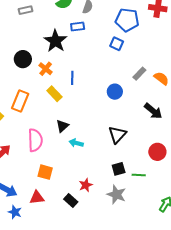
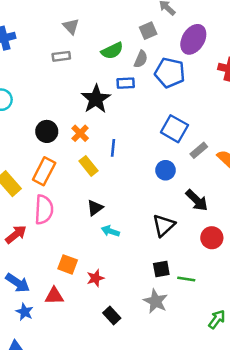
blue pentagon: (127, 20) -> (170, 73), moved
blue square: (117, 44) -> (174, 129), moved, size x1.5
black circle: (23, 59) -> (47, 131), moved
black arrow: (153, 111) -> (197, 200), moved
pink semicircle: (35, 140) -> (44, 210), moved
red circle: (157, 152) -> (212, 238), moved
red star: (86, 185) -> (95, 278), moved
black rectangle: (71, 201) -> (112, 315), moved

